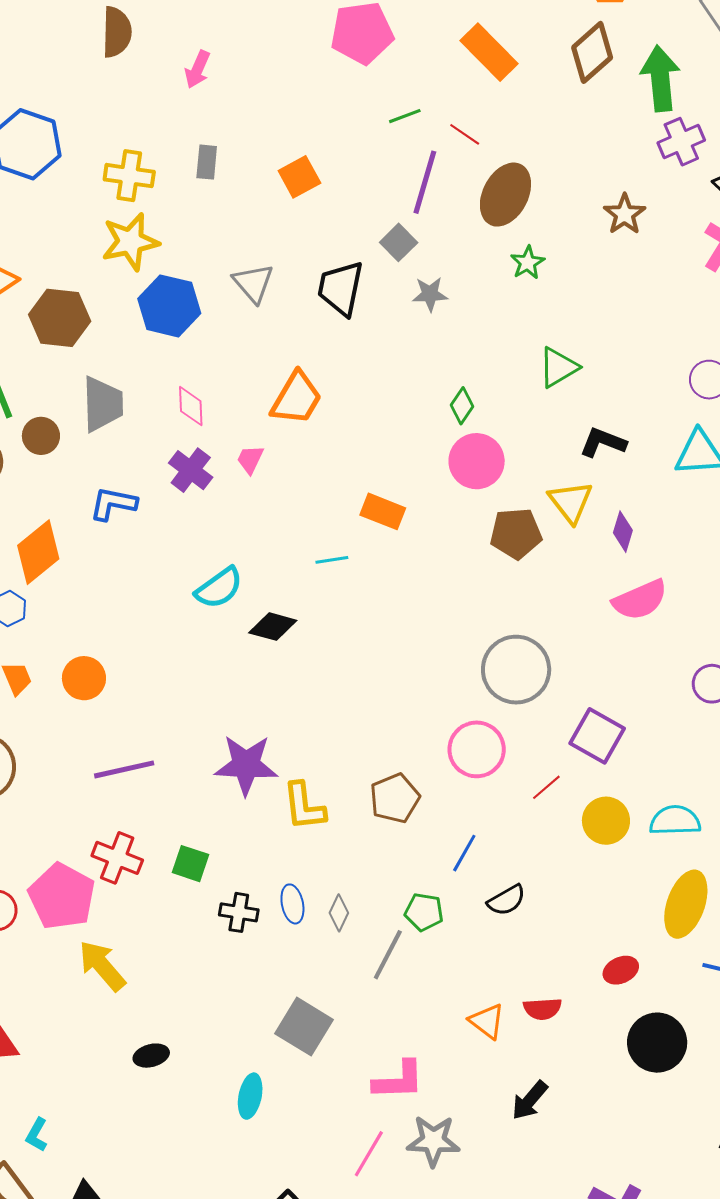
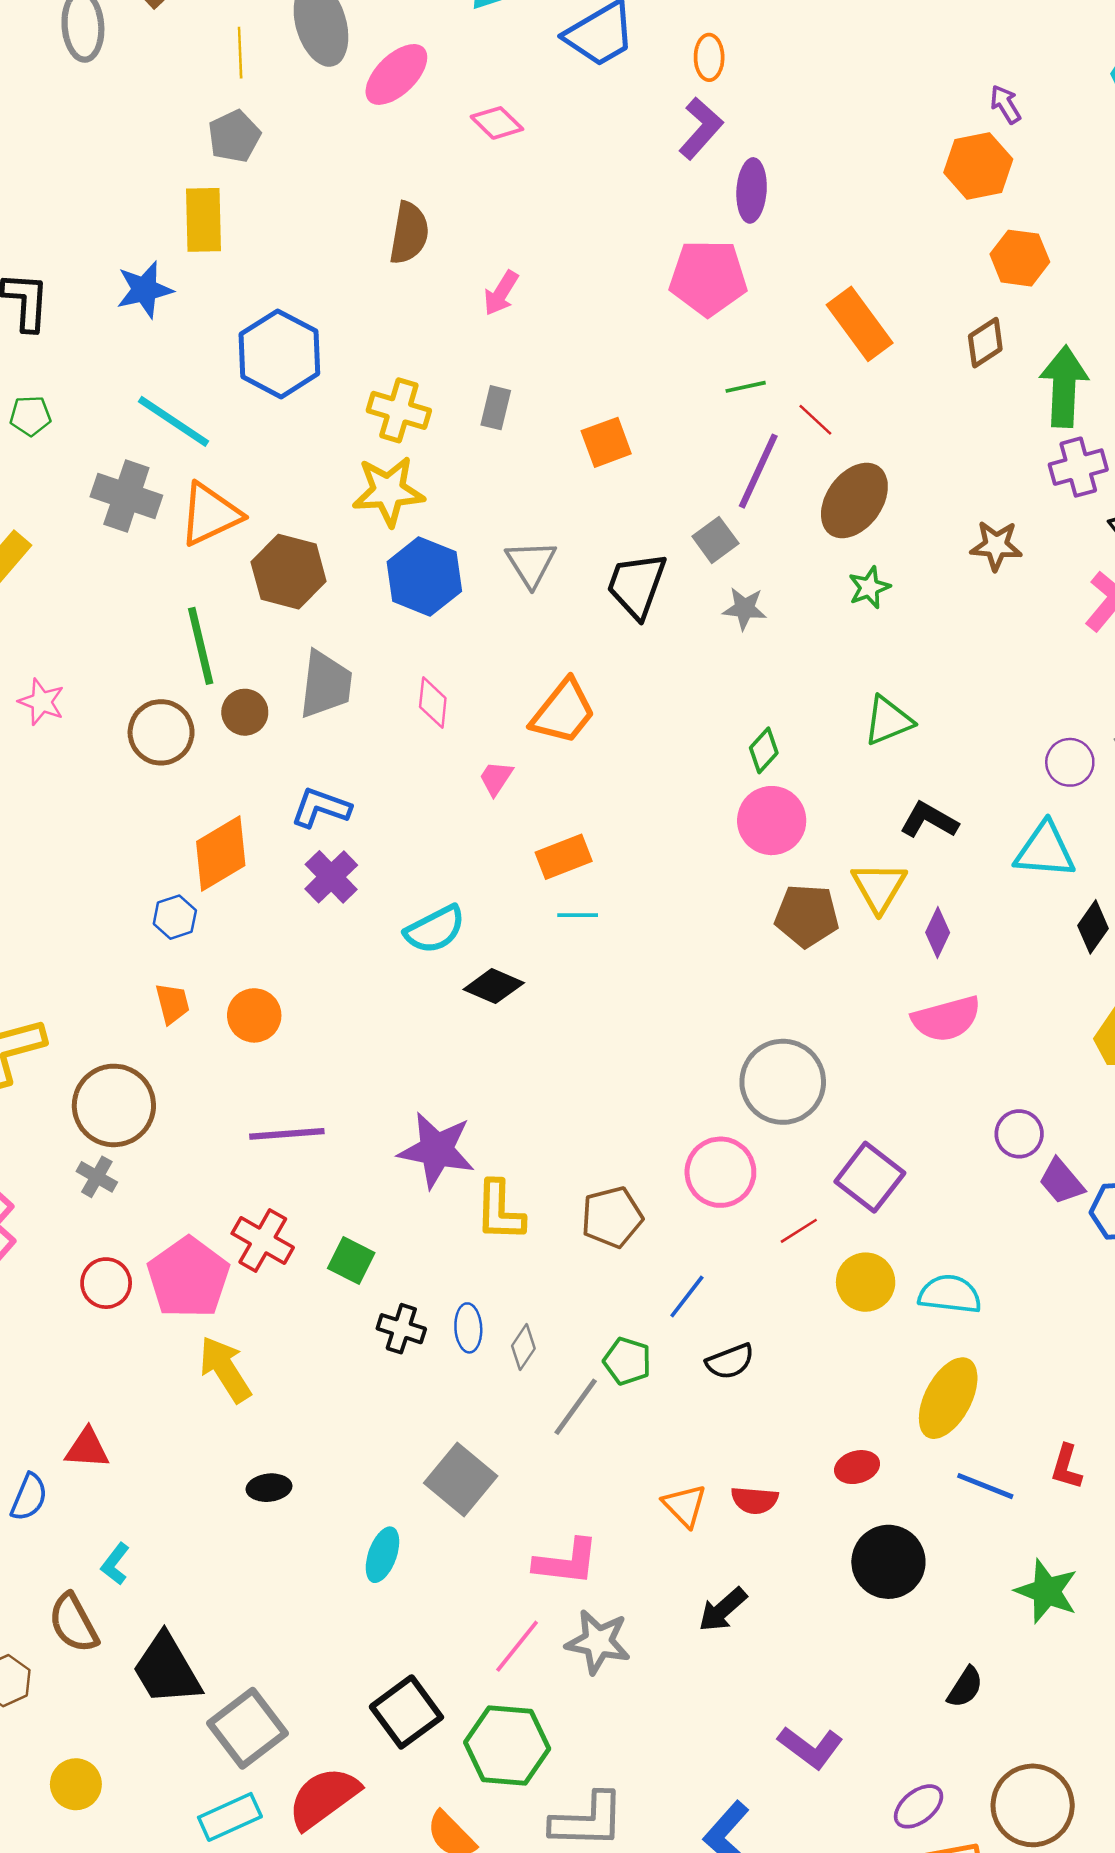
brown diamond: (592, 52) -> (985, 343), size x0.7
brown star: (624, 214) -> (996, 546), turned 30
purple cross: (191, 470) -> (331, 877), moved
orange rectangle: (383, 511) -> (564, 857), moved, turned -51

